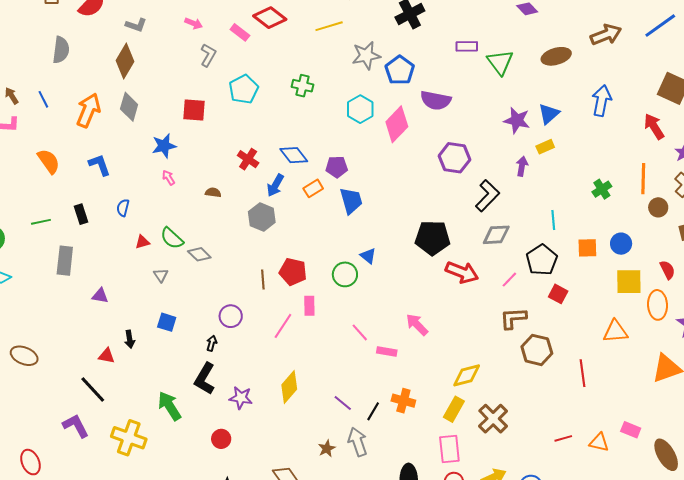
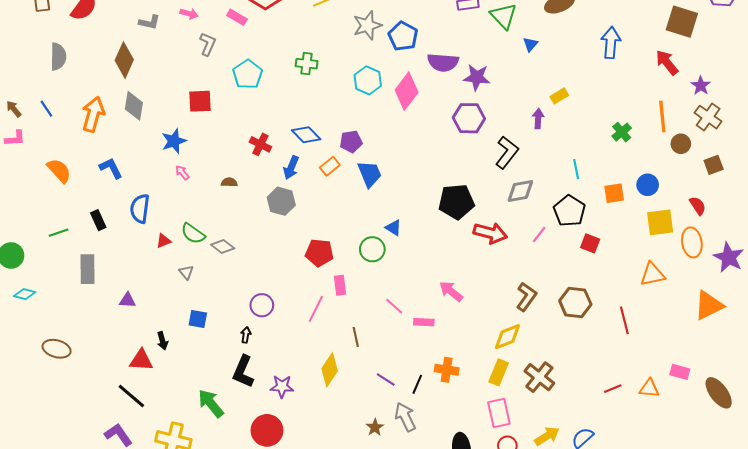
gray L-shape: (136, 25) -> (149, 22), moved
blue triangle: (549, 114) -> (530, 44), moved, size x0.7
purple star: (517, 120) -> (477, 77), moved
blue semicircle: (123, 208) -> (140, 209), size x1.6
brown line: (263, 279) -> (356, 337), moved
brown L-shape: (513, 318) -> (526, 297), moved, turned 136
brown ellipse: (24, 356) -> (57, 349), moved
red triangle: (107, 356) -> (141, 360), size x1.4
red circle: (221, 439) -> (267, 430), size x1.6

